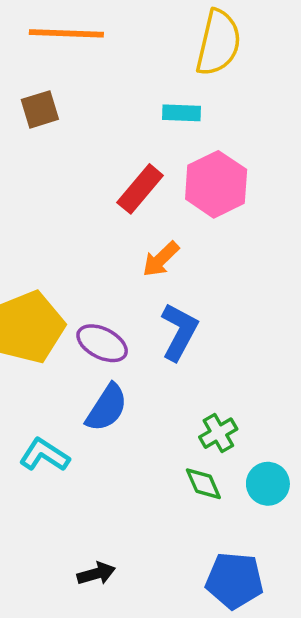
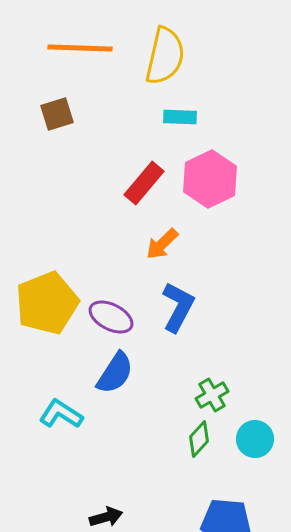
yellow semicircle: (218, 43) -> (165, 56), moved
green diamond: (203, 484) -> (199, 439), turned 66

